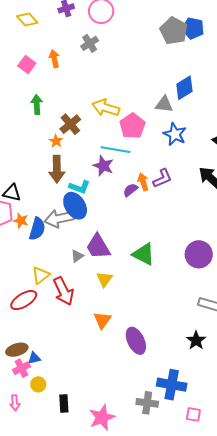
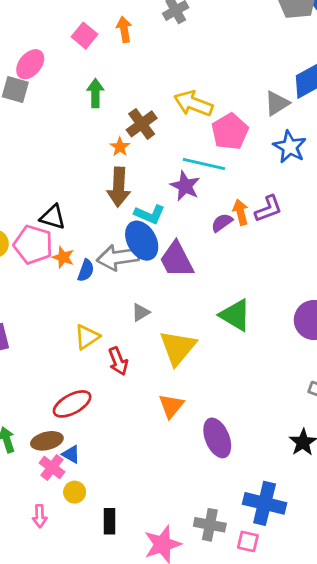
gray triangle: (164, 104) -> (277, 103), turned -42
blue semicircle: (37, 229) -> (86, 270), size x0.7
purple trapezoid: (98, 247) -> (177, 260), moved
yellow triangle: (105, 279) -> (178, 348), size x1.6
red arrow: (64, 291) -> (118, 361), size x0.7
red ellipse: (24, 300) -> (72, 404), moved
blue triangle: (34, 358) -> (71, 454), turned 40
pink cross: (21, 368) -> (52, 467), turned -30
gray cross: (147, 403) -> (210, 525), moved
pink square: (193, 414) -> (248, 541), moved

